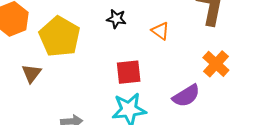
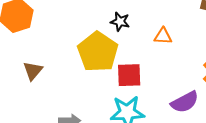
orange triangle: (160, 31) -> (163, 36), turned -36
yellow pentagon: (60, 37) -> (98, 52), moved

